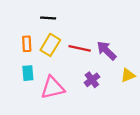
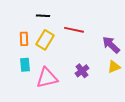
red line: (80, 48) -> (74, 30), moved
purple arrow: (107, 51) -> (111, 45), moved

